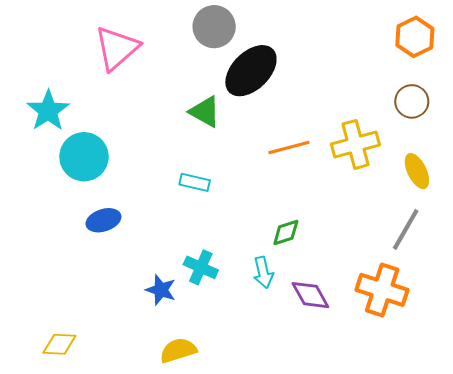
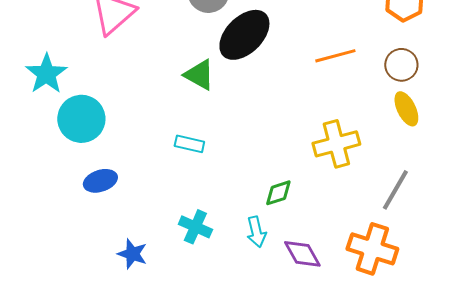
yellow cross: (355, 144) -> (336, 144), moved
orange line: (289, 148) -> (335, 56), moved
yellow ellipse: (417, 171) -> (406, 109), moved
blue star: (161, 290) -> (132, 254), moved

